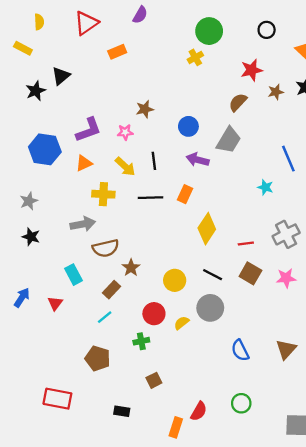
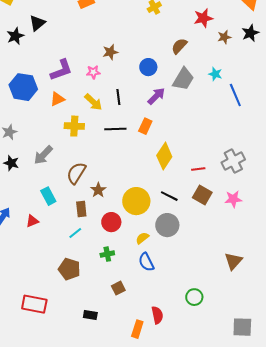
brown semicircle: (238, 102) -> (179, 46), moved
purple arrow: (198, 160) -> (156, 96), turned 120
cyan star: (265, 187) -> (215, 74), moved
gray arrow: (83, 224) -> (43, 155), moved, turned 145
brown semicircle: (106, 248) -> (76, 173), turned 135
yellow circle: (175, 280) -> (136, 201), size x1.4
brown rectangle: (111, 290) -> (81, 209), turned -49
red triangle: (55, 303) -> (32, 221), turned 32
red circle: (154, 314) -> (111, 222), moved
blue semicircle: (240, 350) -> (146, 262), moved
green circle: (241, 403) -> (194, 297), moved
red semicircle: (199, 411) -> (157, 315), turned -42

